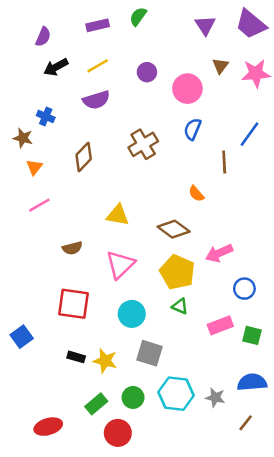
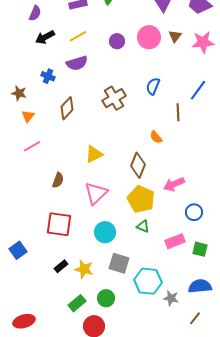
pink circle: (187, 89) -> (149, 37), moved
blue cross: (46, 116) -> (48, 76), moved
yellow triangle: (118, 215) -> (94, 154), turned -36
brown diamond: (174, 229) -> (138, 165), turned 75
brown semicircle: (72, 248) -> (58, 180), turned -56
black rectangle: (76, 357) -> (61, 266), turned -56
cyan hexagon: (176, 394) -> (148, 281), moved
red ellipse: (48, 427) -> (24, 321), moved

